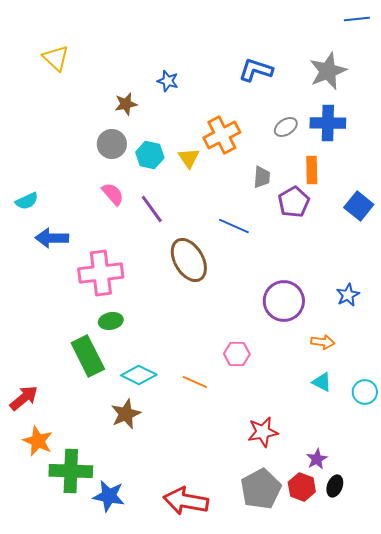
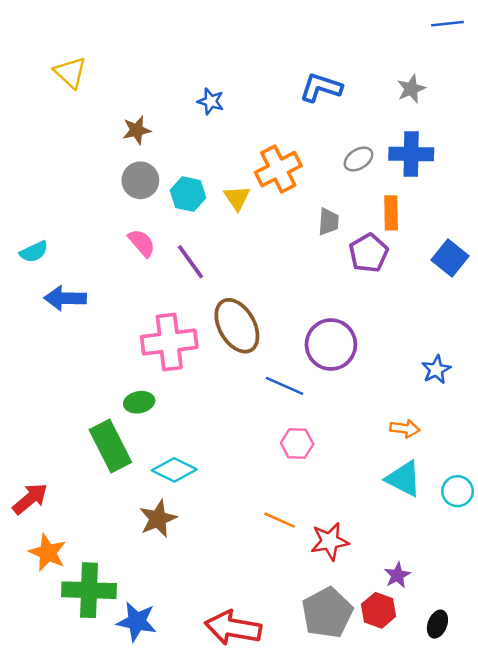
gray star: (328, 71) -> (411, 89), size x0.6
brown star: (126, 104) -> (137, 130), moved
blue line: (234, 226) -> (285, 386), moved
pink cross: (101, 273) -> (169, 342), moved
purple circle: (284, 301) -> (331, 345), moved
orange line: (195, 382) -> (280, 520), moved
cyan triangle: (322, 382) -> (404, 479), size x1.5
black ellipse: (335, 486) -> (437, 624), moved

